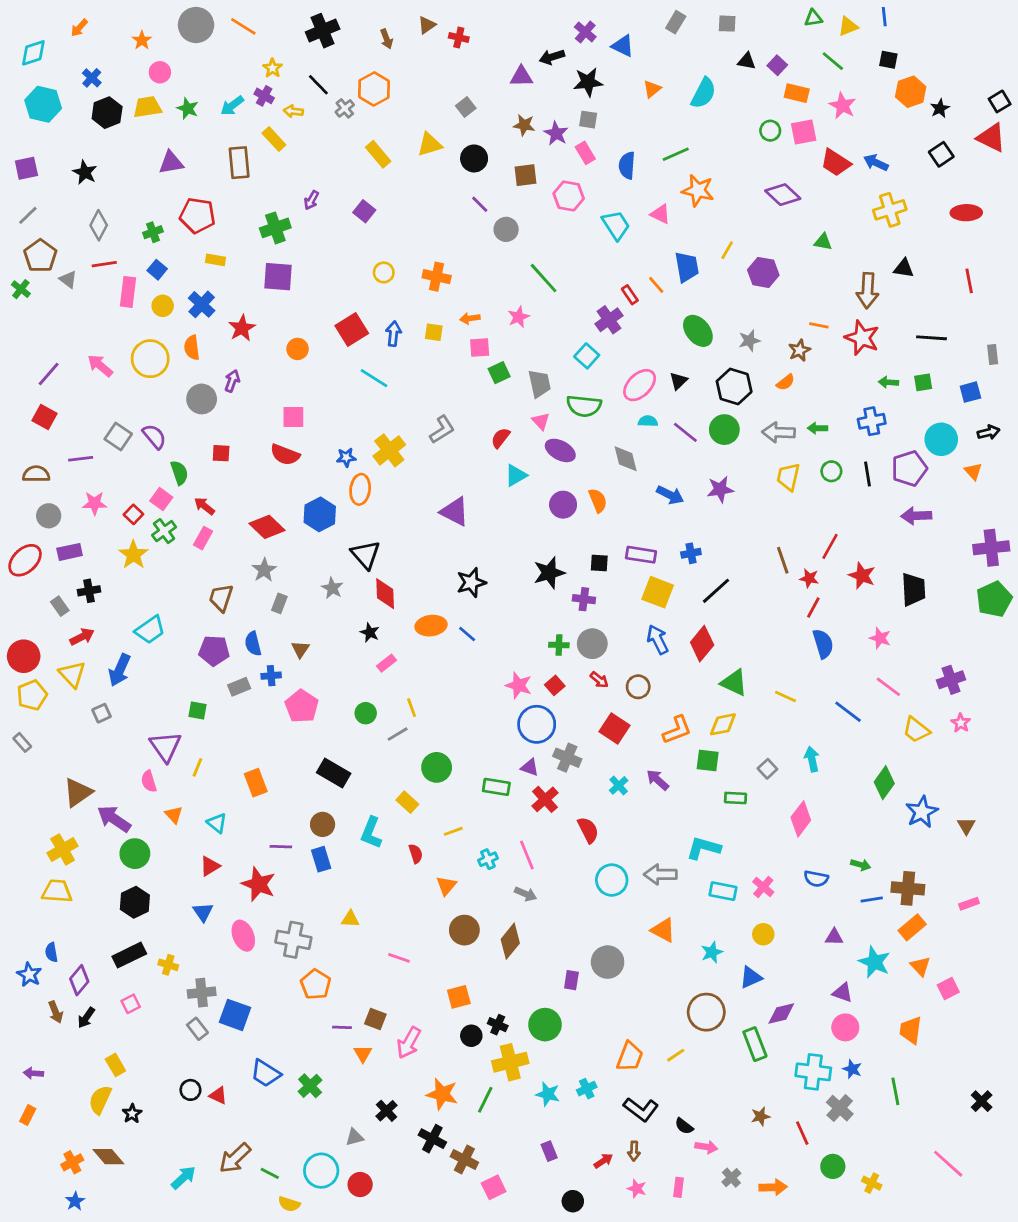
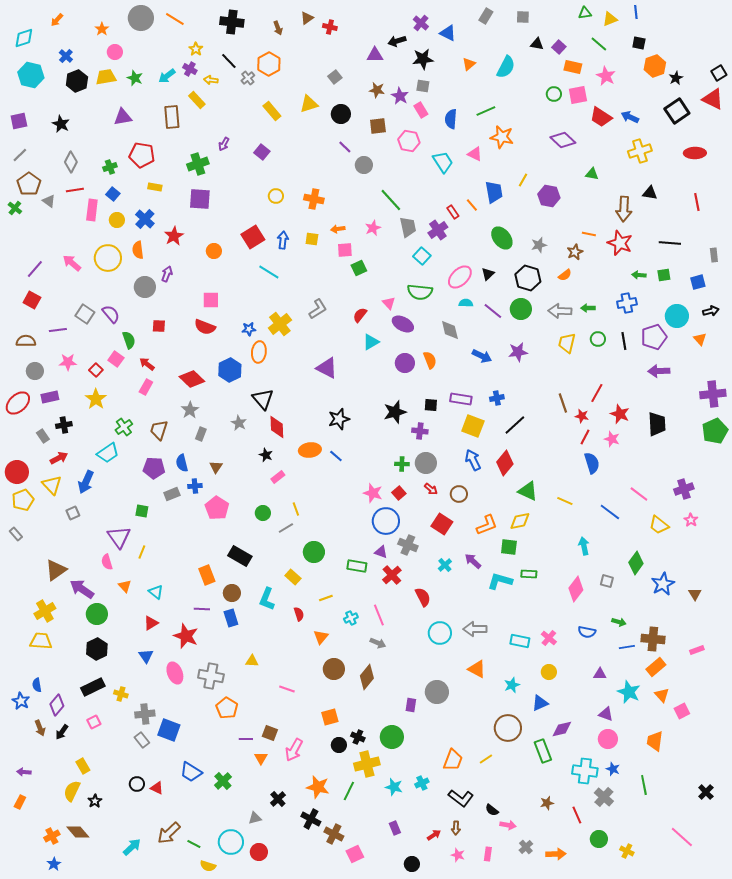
black cross: (323, 31) -> (232, 22), turned 30
black square: (941, 154) -> (677, 111), size x1.4
gray trapezoid: (539, 384) -> (408, 227), moved
green cross: (164, 531) -> (124, 427), moved
pink star: (880, 638) -> (612, 439), moved
gray square: (767, 769) -> (607, 581), moved, turned -32
orange rectangle: (256, 783) -> (207, 575), moved
cyan L-shape: (703, 848) -> (500, 581), moved

